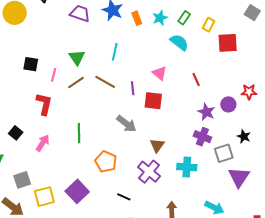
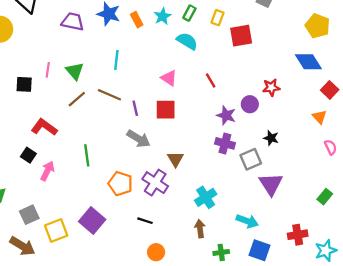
pink line: (54, 75) -> (48, 70), moved
purple line: (133, 88) -> (135, 108), moved
red L-shape: (44, 104) -> (44, 127), turned -60
black square: (16, 133) -> (28, 155), moved
cyan cross: (187, 167) -> (206, 197), moved, turned -30
purple cross: (149, 172) -> (155, 183), moved

